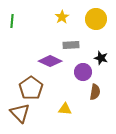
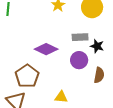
gray rectangle: (71, 45) -> (80, 37), moved
brown semicircle: (95, 92) -> (99, 75), moved

